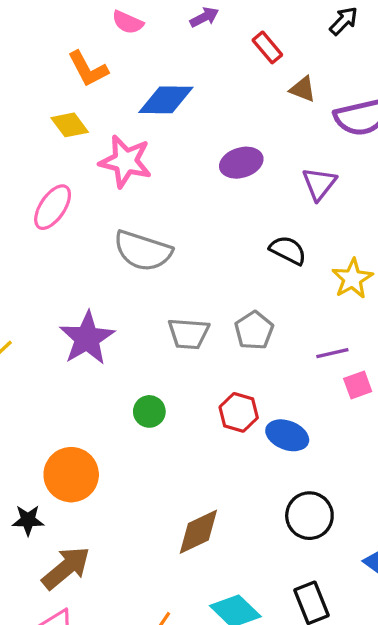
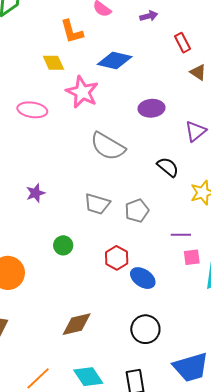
pink ellipse: (53, 207) -> (32, 110), turned 52
gray semicircle: (143, 251) -> (108, 146), moved
purple star: (87, 338) -> (36, 193), size x0.6

